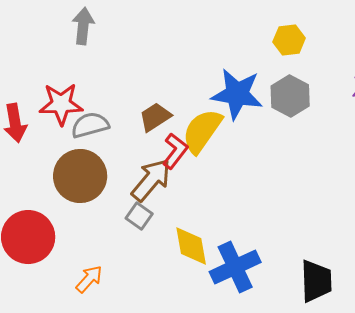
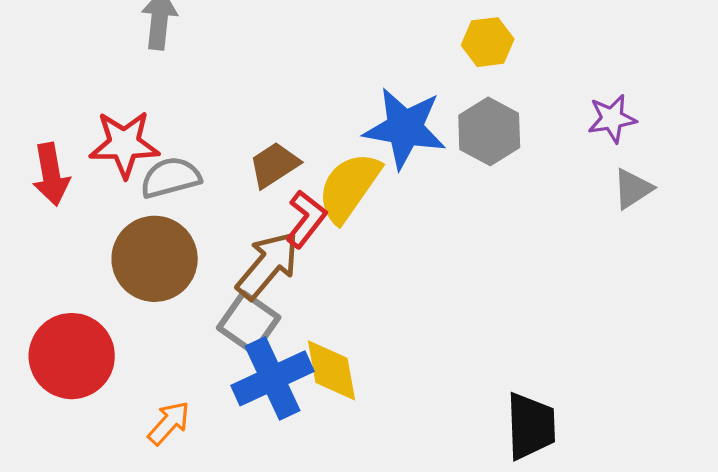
gray square: (139, 216) -> (249, 323), size x1.4
blue cross: (235, 267) -> (272, 378), moved

